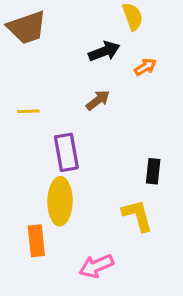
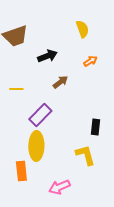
black arrow: (104, 51) -> (47, 56), moved
purple rectangle: (66, 152) -> (40, 115), turned 55

